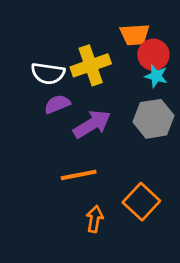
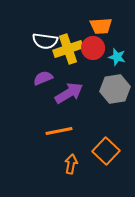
red circle: (153, 55) -> (93, 48), moved
white semicircle: (48, 73) -> (45, 41), moved

